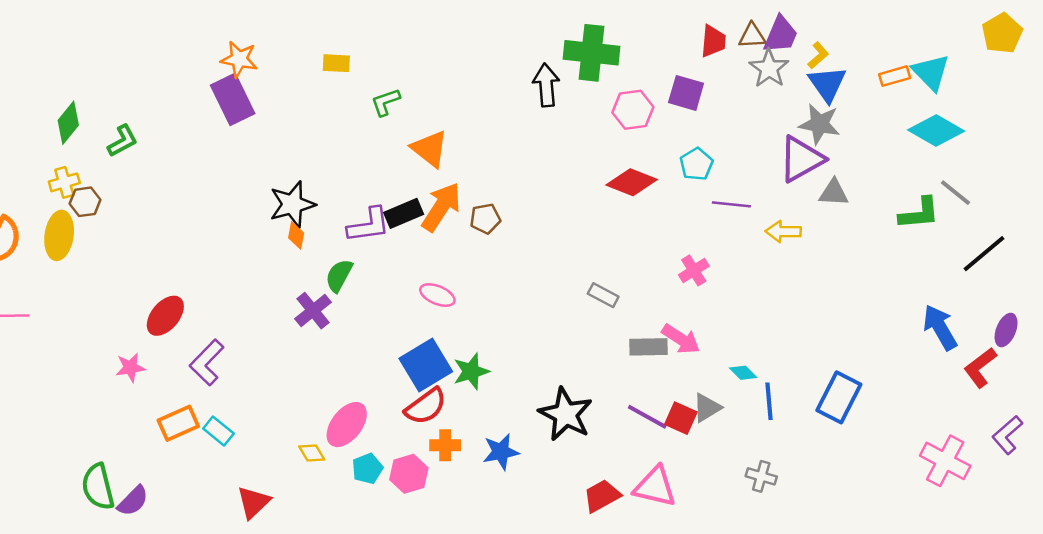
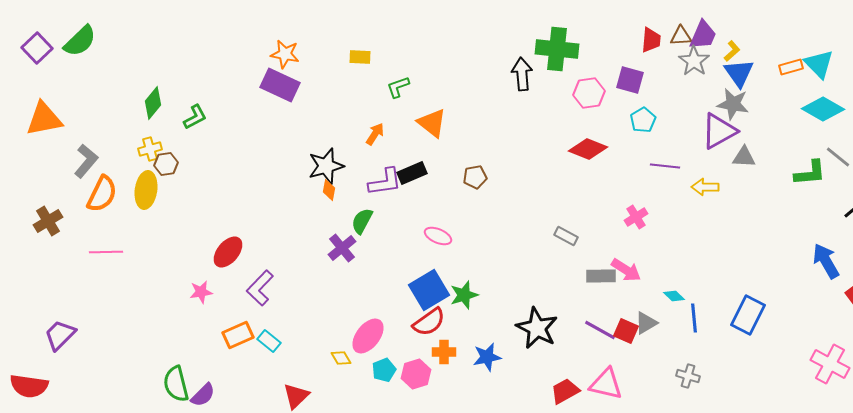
purple rectangle: (233, 99) -> (280, 85), turned -39
cyan pentagon: (696, 164) -> (643, 120), moved
orange arrow: (441, 207) -> (375, 134), moved, size x0.6

